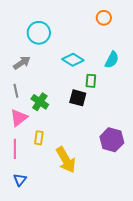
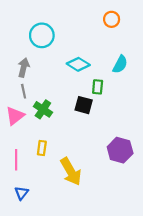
gray arrow: (22, 63) -> (24, 68), turned -42
gray line: (16, 91) -> (24, 91), moved
pink triangle: (19, 118) -> (15, 116), moved

